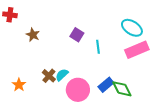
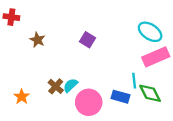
cyan line: (98, 47) -> (134, 81), moved
blue rectangle: (106, 85) -> (121, 97), turned 56
green diamond: (122, 89) -> (150, 93), moved

